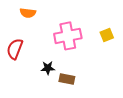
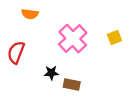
pink cross: (68, 36) -> (73, 39), turned -32

